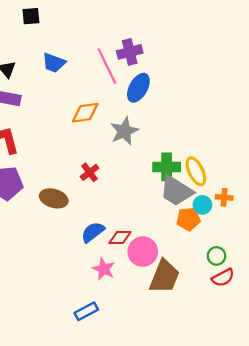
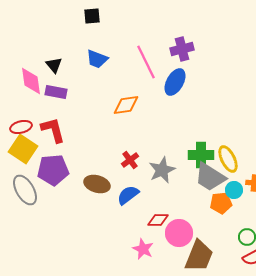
black square: (31, 16) -> (92, 16), moved
purple cross: (130, 52) -> (182, 49), moved
gray star: (124, 131) -> (162, 170), moved
blue semicircle: (93, 232) -> (128, 195), moved

